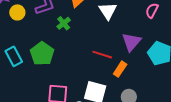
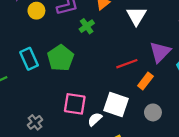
red line: (102, 55) -> (127, 64), turned -42

